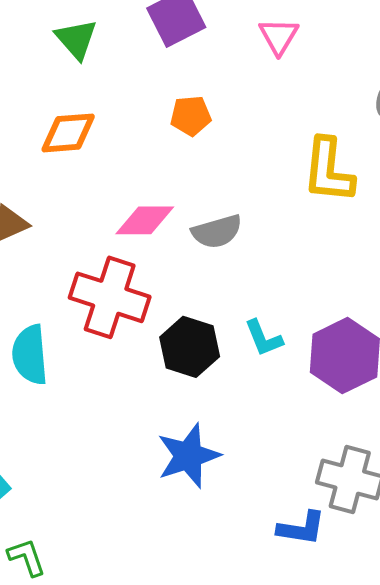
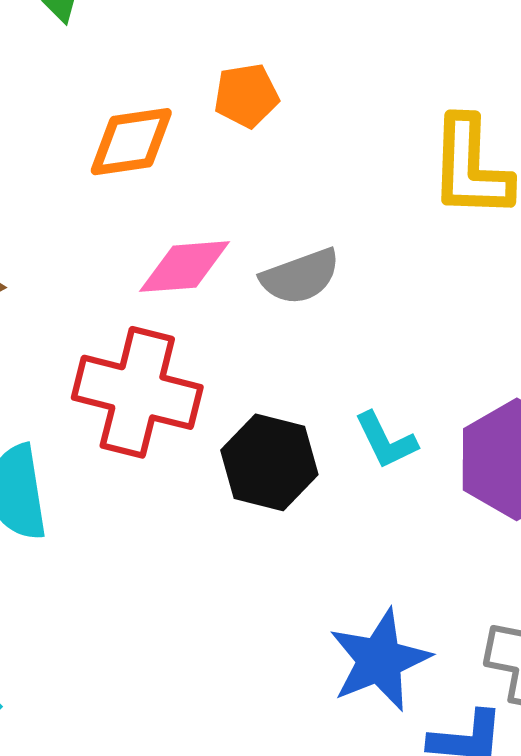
orange diamond: (68, 133) -> (131, 142), moved
blue star: (188, 456) -> (380, 660), moved

